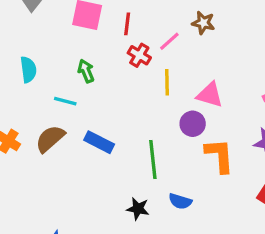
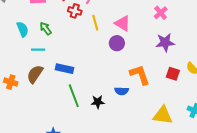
cyan semicircle: (28, 70) -> (23, 29), moved
pink triangle: (210, 95) -> (123, 23), turned 30
orange L-shape: (220, 156) -> (140, 75), moved
green line: (153, 160) -> (74, 96), moved

